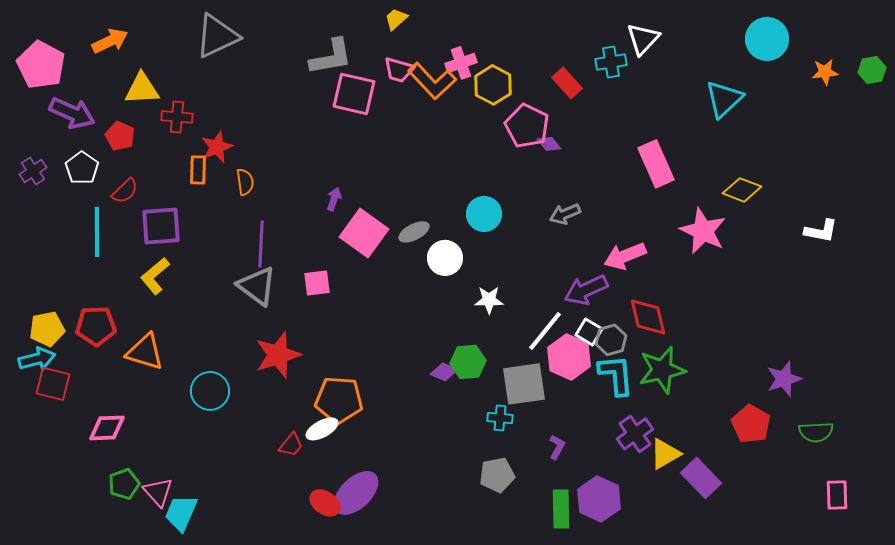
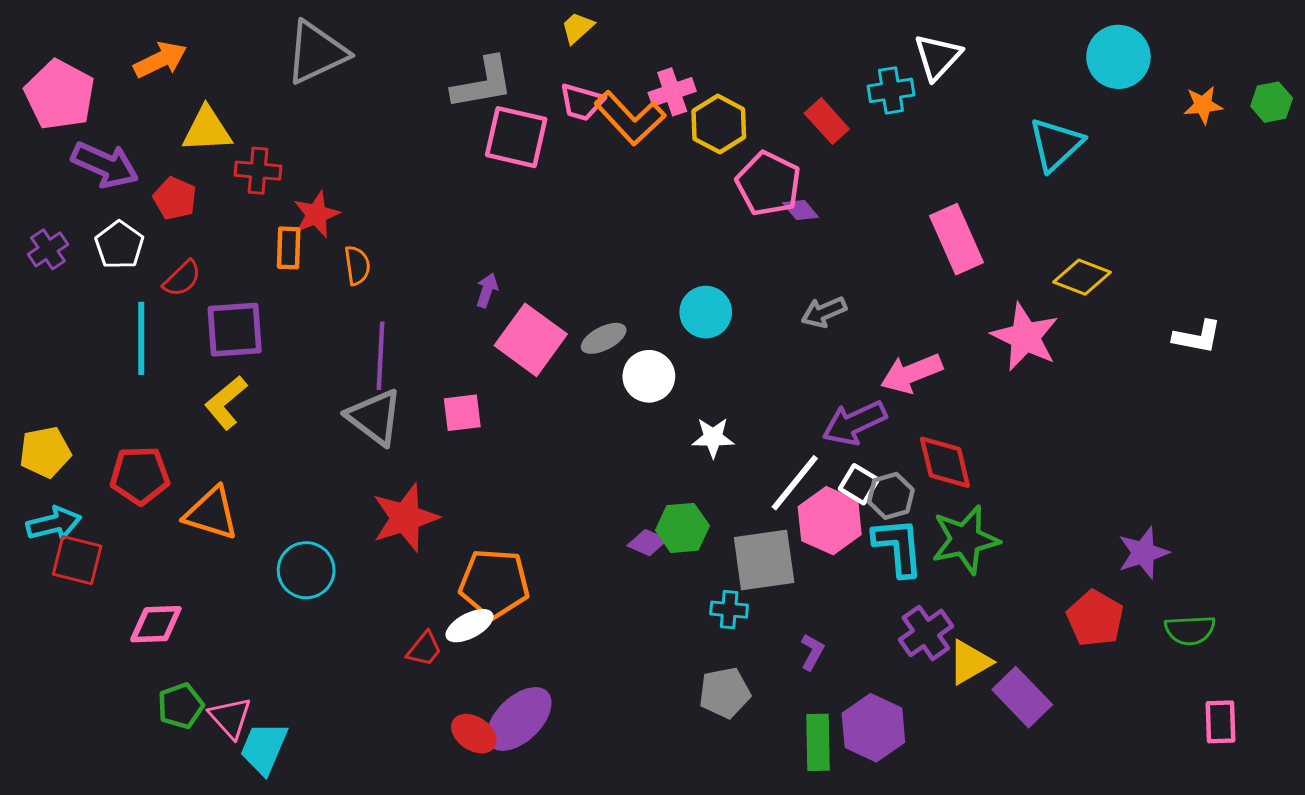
yellow pentagon: (47, 329) -> (45, 452), moved

